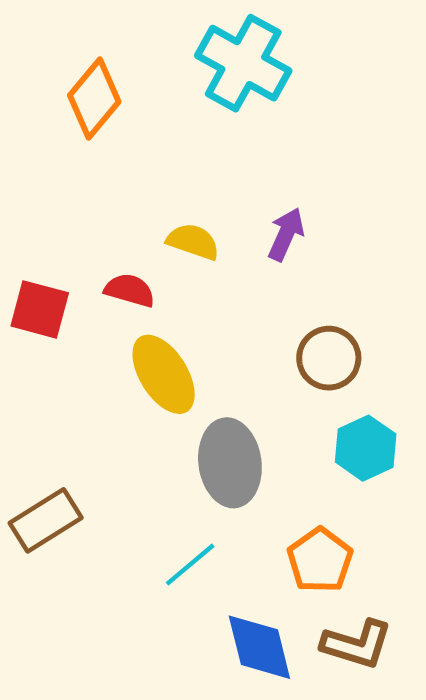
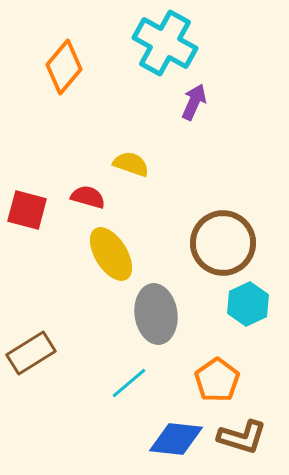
purple arrow: (286, 234) -> (194, 102), moved
brown circle: (329, 358) -> (223, 243), size x1.5
blue diamond: (259, 647) -> (176, 439), turned -70

